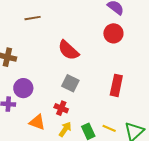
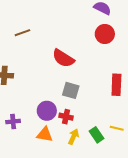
purple circle: (23, 88) -> (47, 111), moved

